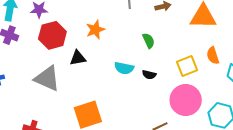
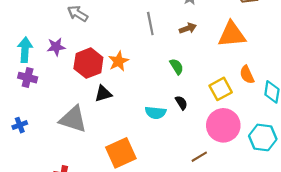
red hexagon: (52, 35) -> (88, 63), moved
cyan semicircle: (124, 68) -> (156, 113), moved
black semicircle: (149, 75) -> (181, 103), turned -128

